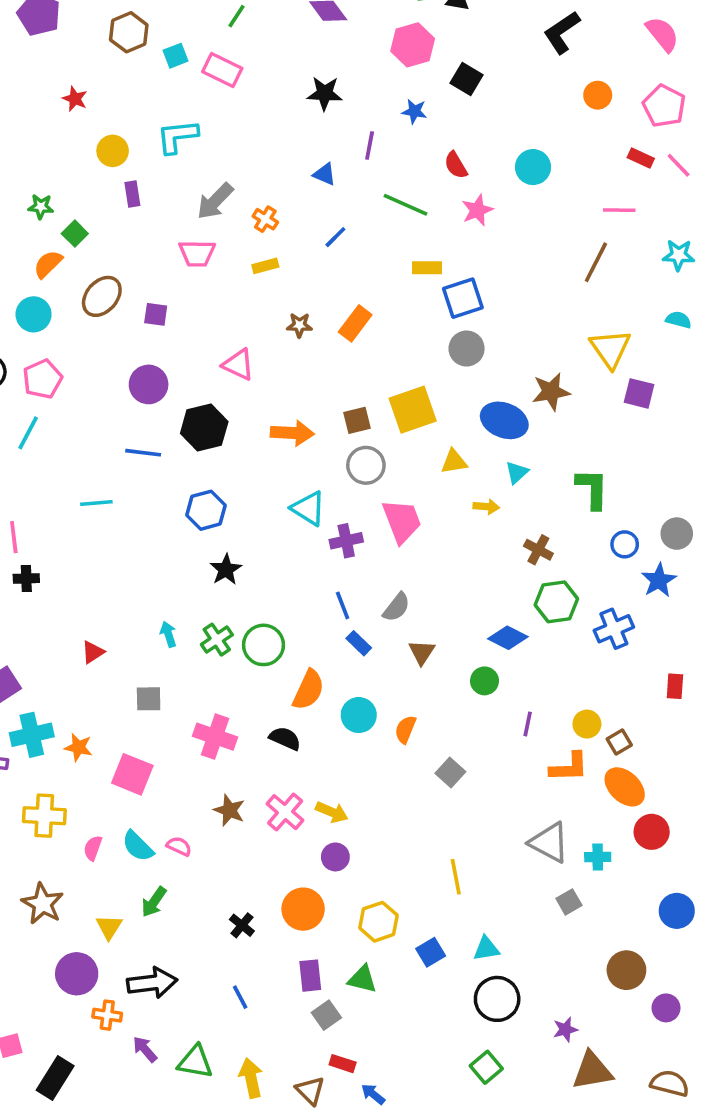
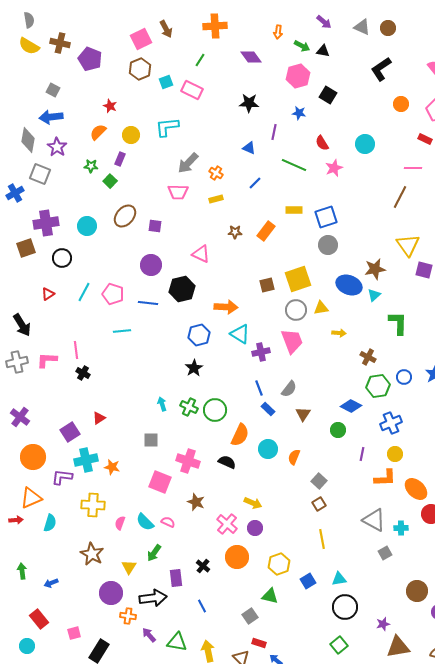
purple rectangle: (132, 194) -> (120, 159), moved, turned 32
orange semicircle: (48, 264) -> (98, 132), moved
yellow rectangle: (427, 268) -> (294, 210), moved
pink pentagon: (43, 379) -> (113, 294), moved, turned -30
orange arrow: (292, 433) -> (226, 307), moved
gray circle: (366, 465) -> (296, 310), moved
cyan triangle: (517, 472) -> (374, 295), moved
blue hexagon: (206, 510) -> (199, 335), moved
blue circle: (625, 544) -> (404, 377), moved
black cross: (26, 578) -> (83, 373), turned 32
blue cross: (614, 629) -> (391, 423), moved
green cross: (217, 640) -> (189, 407), turned -30
red triangle: (93, 652) -> (99, 418), moved
brown square: (619, 742) -> (319, 504), moved
pink square: (132, 774) -> (160, 482), moved
pink cross: (285, 812) -> (227, 524), moved
purple rectangle: (310, 976) -> (176, 578), moved

